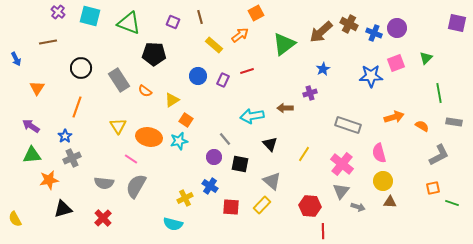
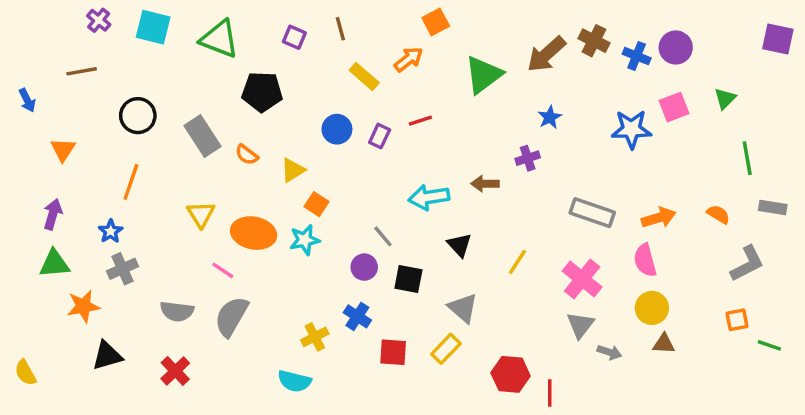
orange arrow: (394, 117) -> (659, 218), moved
purple arrow: (31, 126) -> (53, 214), turned 72
red hexagon: (310, 206) -> (511, 374), moved

